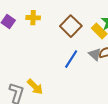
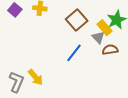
gray triangle: (95, 54) -> (98, 37), moved

